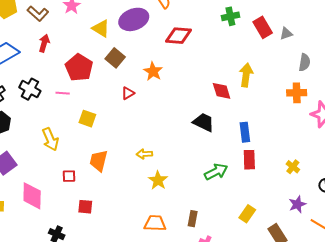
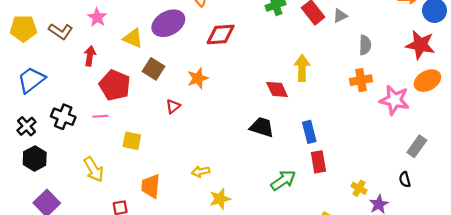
red arrow: (44, 43) -> (90, 56), moved
orange star: (153, 71) -> (198, 78), turned 30
yellow cross: (293, 167) -> (359, 188), moved
yellow star: (158, 180) -> (220, 199), turned 30

